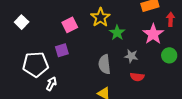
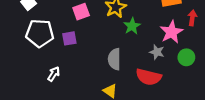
gray star: (131, 56) -> (157, 52), moved
white pentagon: (35, 64) -> (40, 33), moved
red semicircle: (137, 77) -> (149, 77), size x1.6

